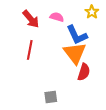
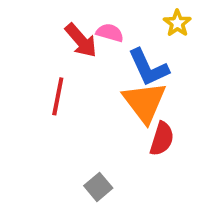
red arrow: (31, 19) -> (81, 40), moved
gray square: (51, 97) -> (98, 187), turned -32

